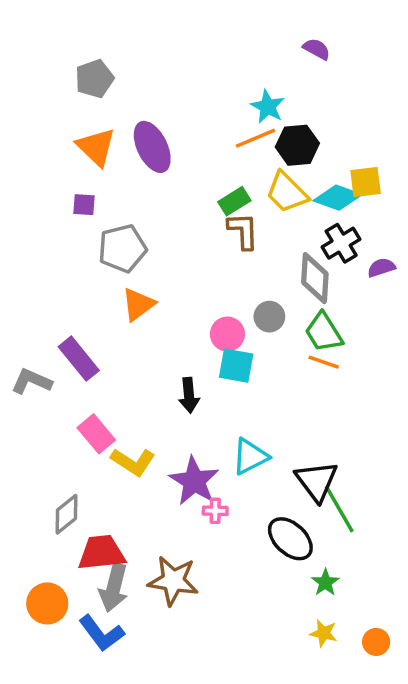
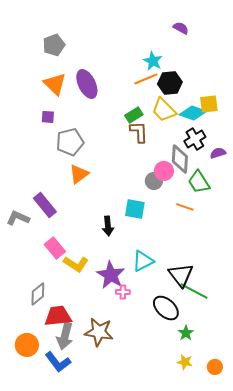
green trapezoid: (324, 332) -> (199, 182), moved
pink circle: (227, 334) -> (164, 171), moved
green line: (339, 509) -> (194, 291), turned -32

